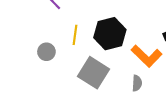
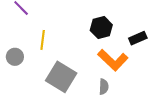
black hexagon: (110, 34) -> (101, 28), moved, size x0.7

